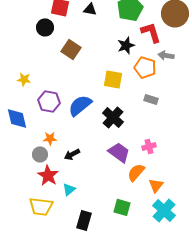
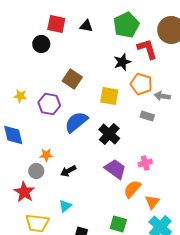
brown square: (71, 49) -> (72, 79), moved
gray arrow: (166, 55) -> (162, 96), moved
purple hexagon: (49, 101) -> (49, 104), moved
red star: (48, 175) -> (24, 192), moved

